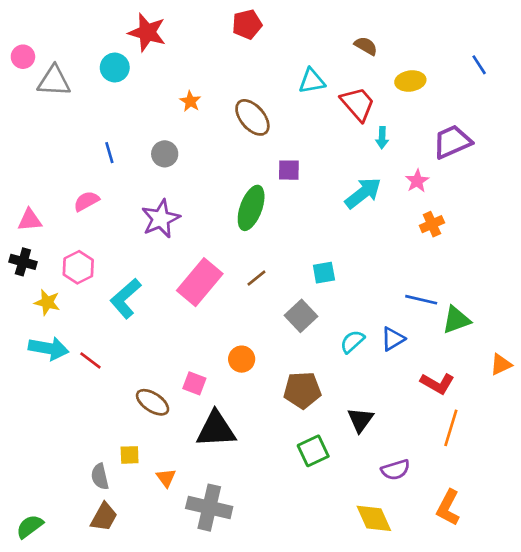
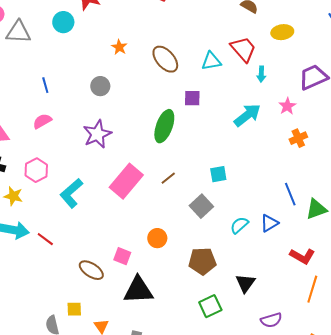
cyan triangle: (312, 81) -> (211, 61), moved
blue line: (109, 153) -> (45, 85), moved
blue line: (421, 300) -> (290, 194), turned 55

